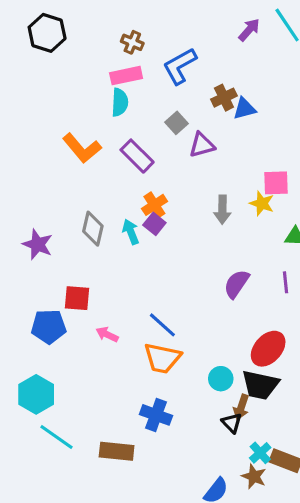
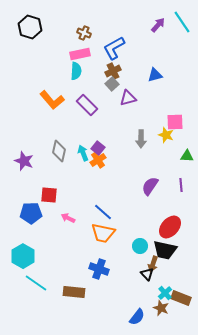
brown cross: (224, 98) -> (113, 71), moved
orange cross: (154, 205) -> (98, 160), moved

